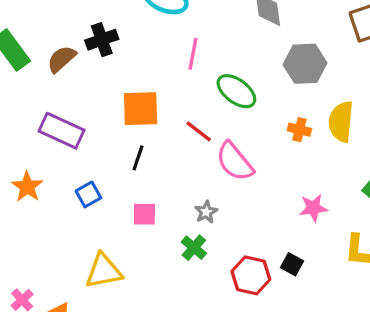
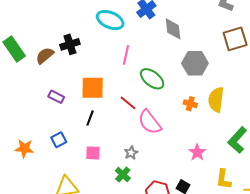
purple rectangle: (62, 131) -> (56, 97), moved, size x0.6
orange star: (27, 187) -> (24, 149), moved, turned -30
pink star: (313, 208) -> (197, 152), turned -30

